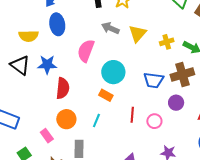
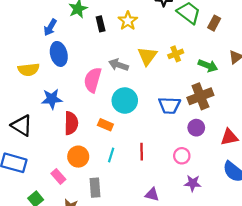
gray arrow: (110, 28) -> (118, 65), moved
yellow cross: (167, 42) -> (176, 54), moved
black triangle: (20, 65) -> (22, 125), moved
orange rectangle: (106, 95) -> (105, 125), moved
red line: (132, 115) -> (142, 152), moved
pink circle: (154, 121) -> (182, 156), moved

